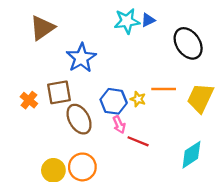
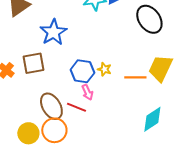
orange line: (164, 89) -> (135, 77), moved
brown ellipse: (79, 119) -> (51, 106), moved
red line: (138, 141) -> (76, 107), moved

